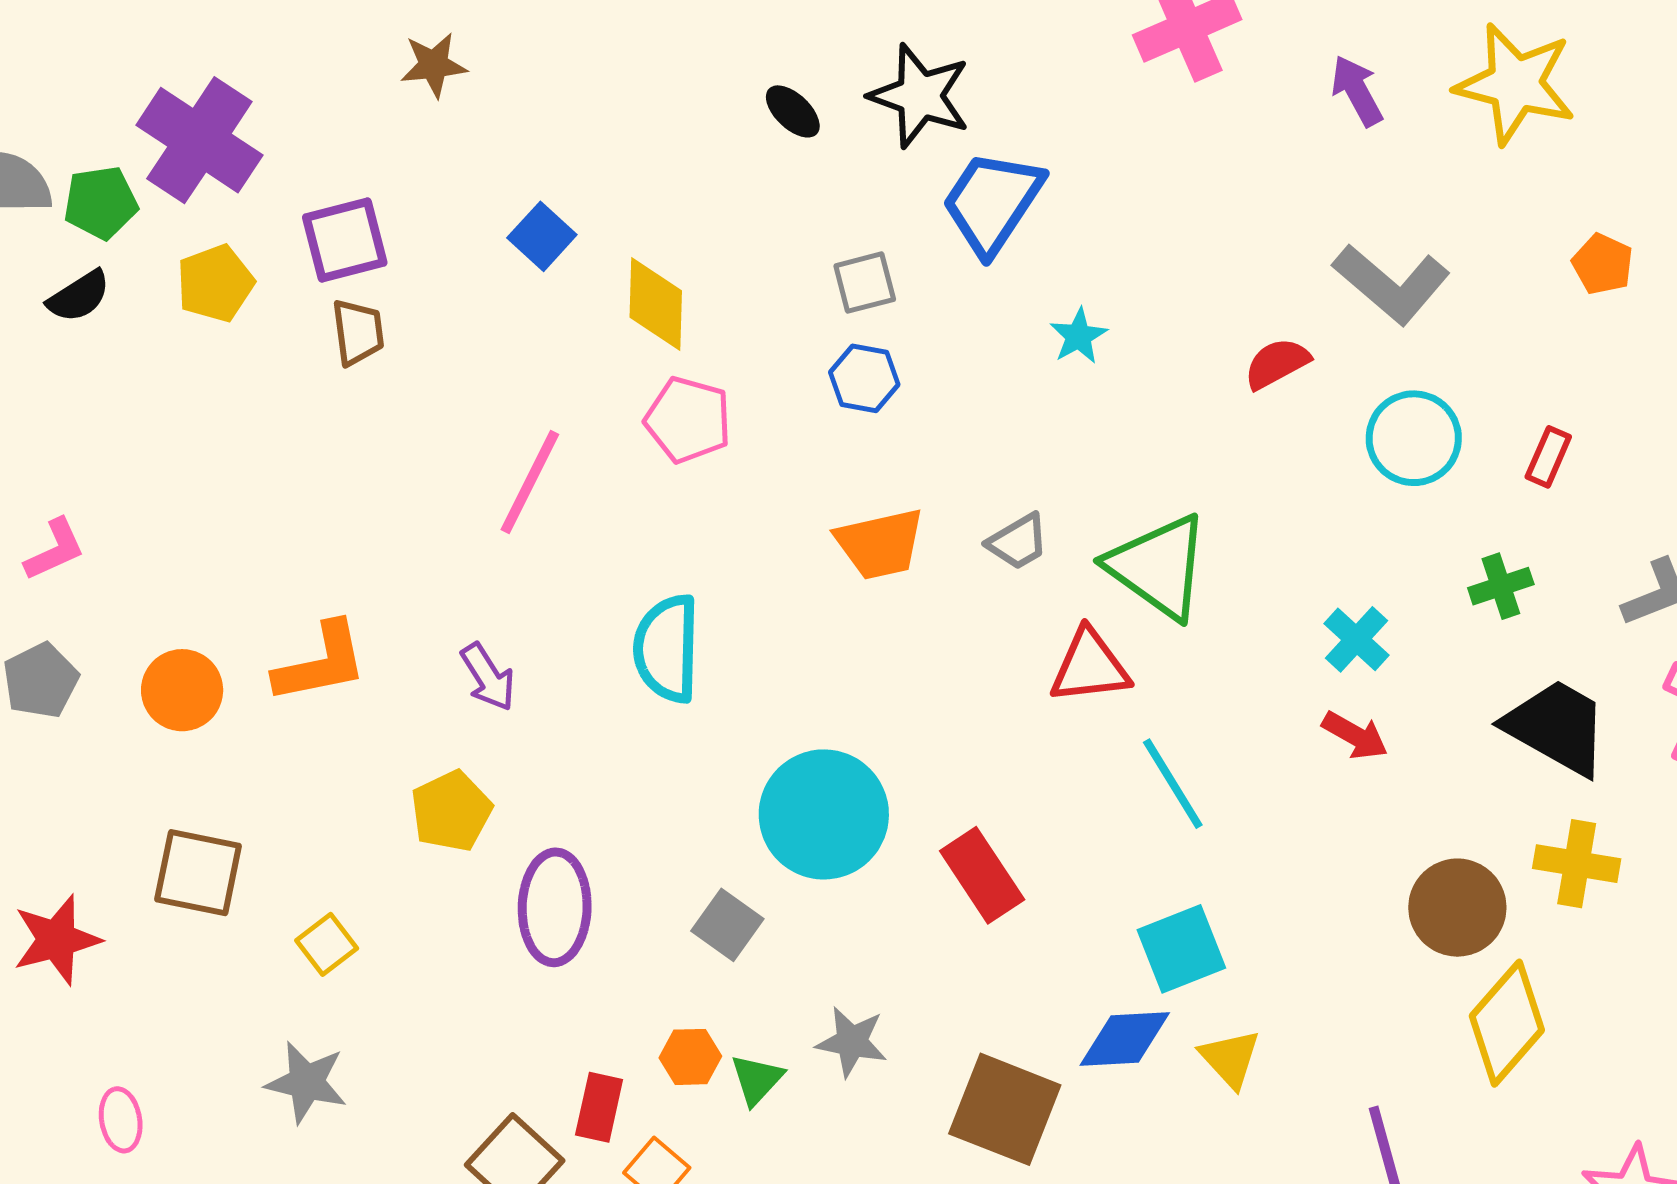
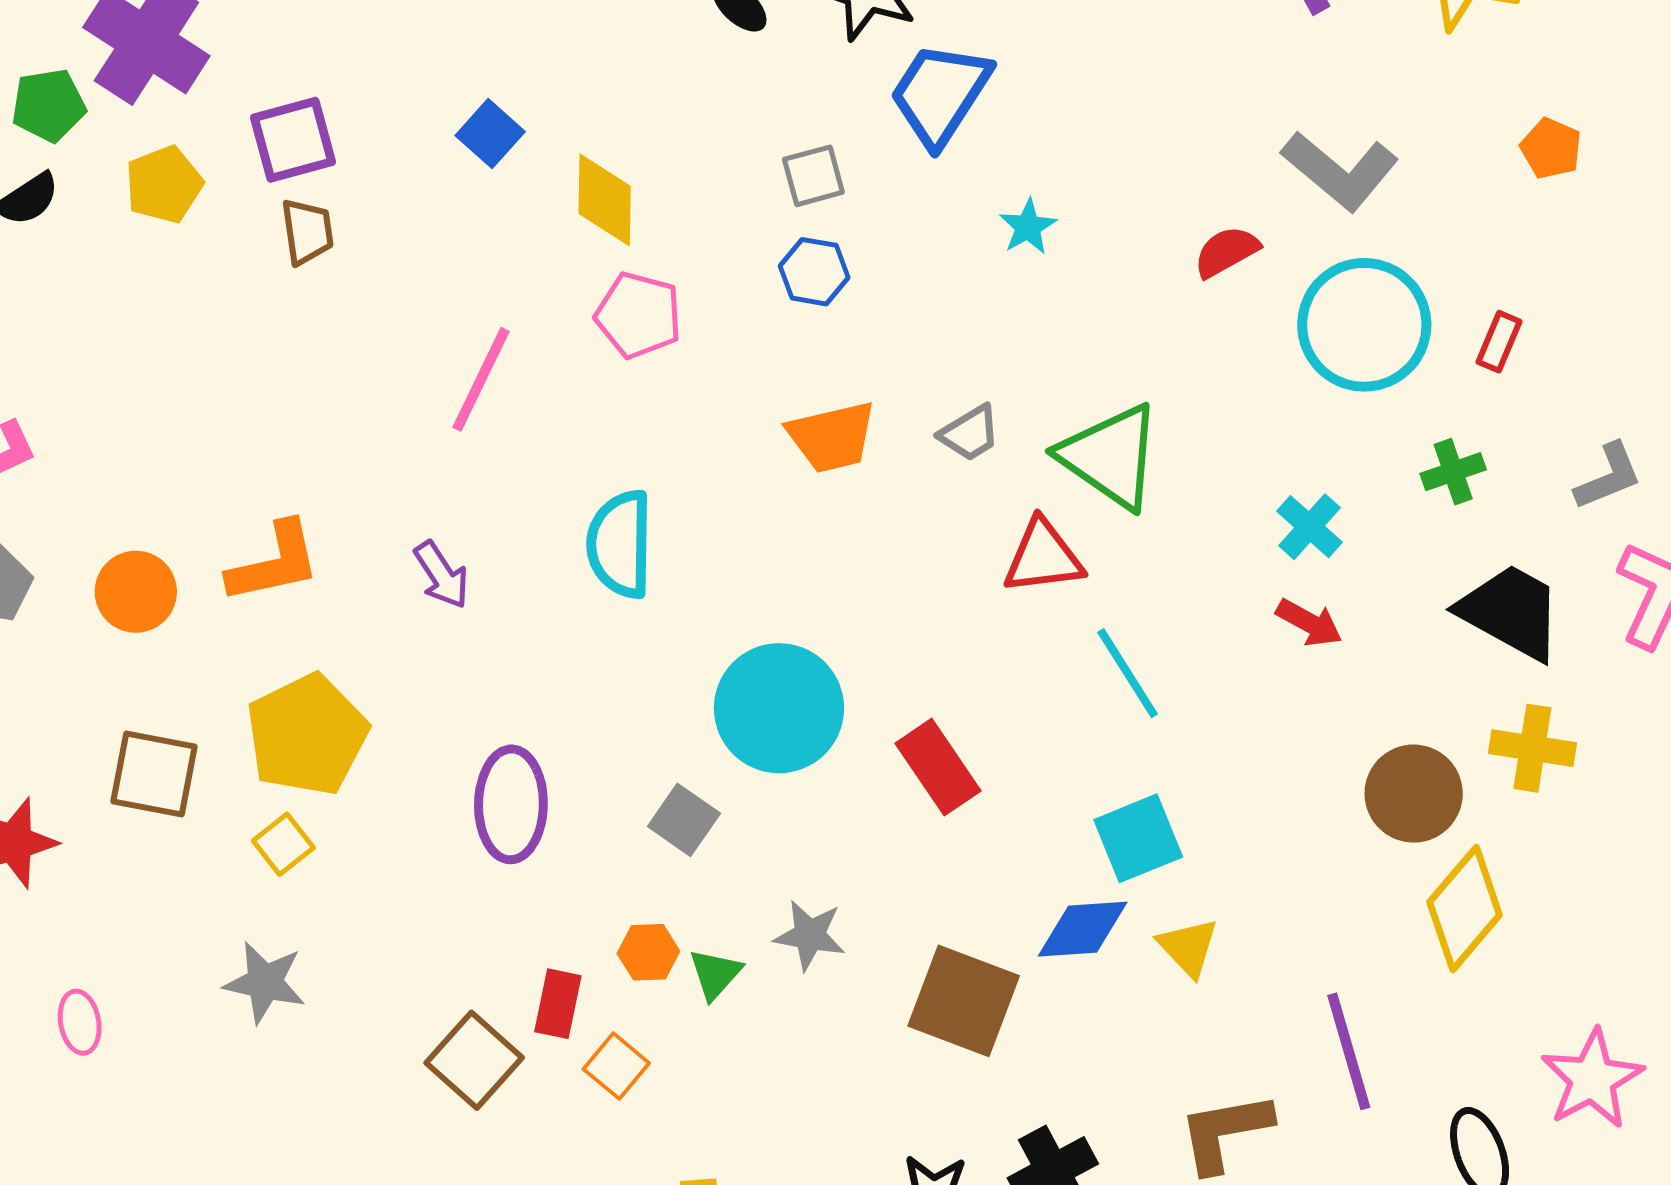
cyan circle: (1414, 438) -> (1364, 325), size x1.4
yellow pentagon: (451, 811) -> (307, 735), moved, size x1.5

